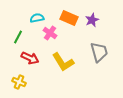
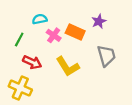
orange rectangle: (69, 18) -> (75, 32), moved
yellow cross: (19, 82) -> (20, 88), size x1.5

